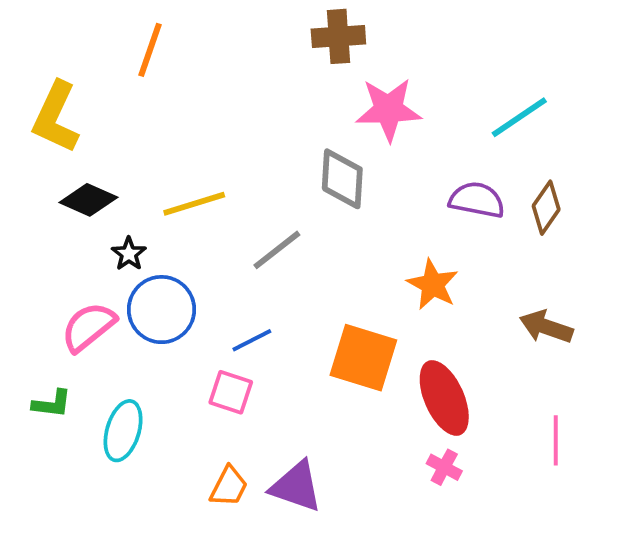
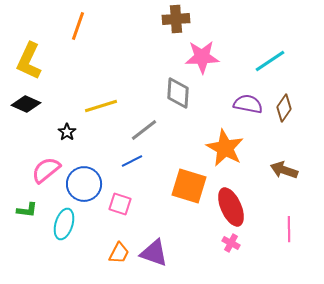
black diamond: (88, 200) -> (26, 104), moved
orange star: (433, 285) -> (225, 148), size x1.4
blue circle: (161, 310) -> (84, 184), moved
blue line: (252, 340) -> (132, 161), moved

